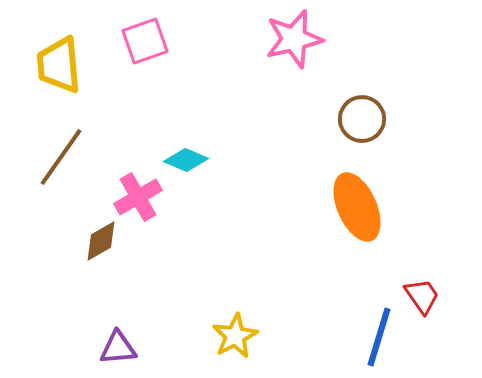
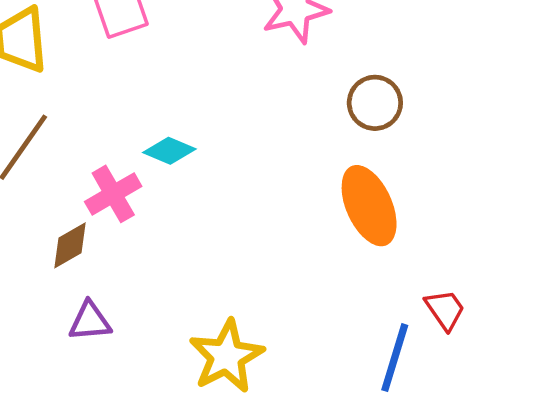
yellow star: (235, 336) -> (227, 356), size x1.4
purple triangle: (118, 348) -> (90, 321), moved

